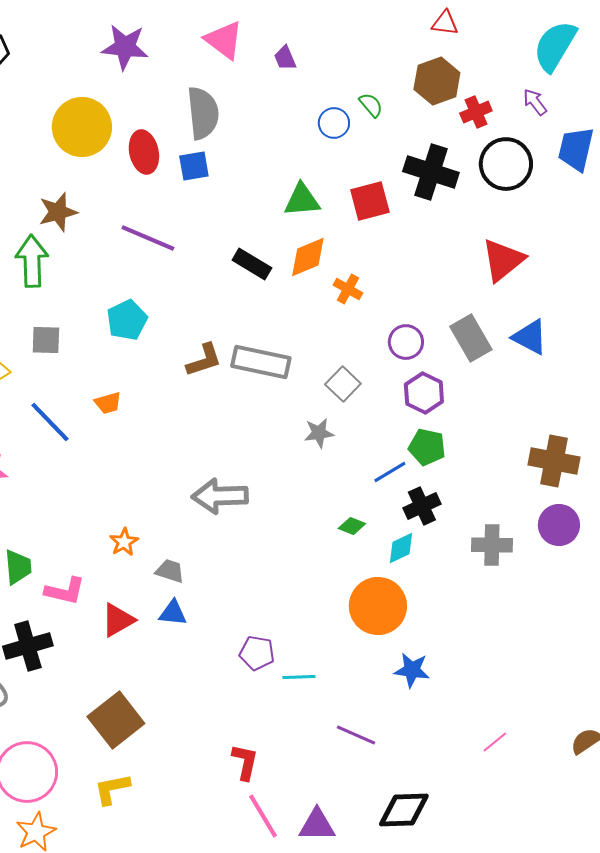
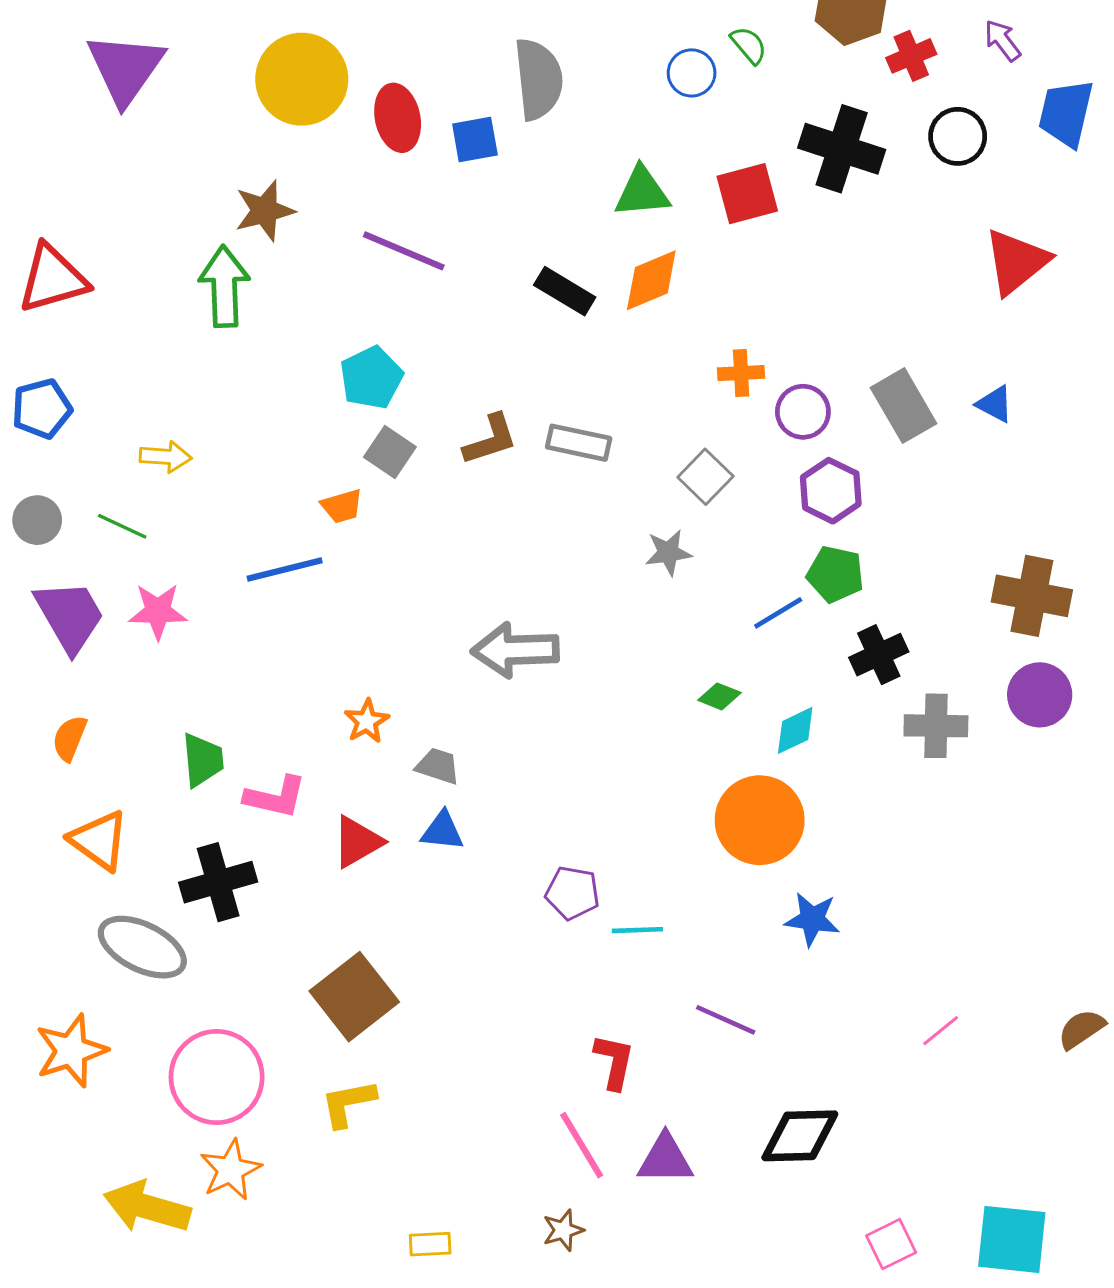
gray semicircle: (203, 113) -> (538, 79), moved
black circle: (506, 164) -> (958, 136), size x0.7
red triangle: (503, 260) -> (1016, 262), moved
orange cross: (348, 289) -> (741, 373), moved, turned -32
blue triangle: (530, 337) -> (995, 404), size x0.7
gray square: (46, 340) -> (390, 452), moved, turned 32
gray rectangle: (261, 362) -> (579, 443), size x0.7
blue line: (50, 422) -> (285, 570), moved, turned -60
black cross: (422, 506) -> (879, 655), moved
red L-shape: (245, 762) -> (614, 1062), moved

